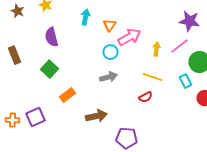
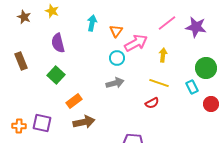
pink line: (180, 46) -> (167, 23), moved
brown arrow: (96, 116) -> (84, 122), moved
purple square: (36, 117) -> (42, 123), turned 36

